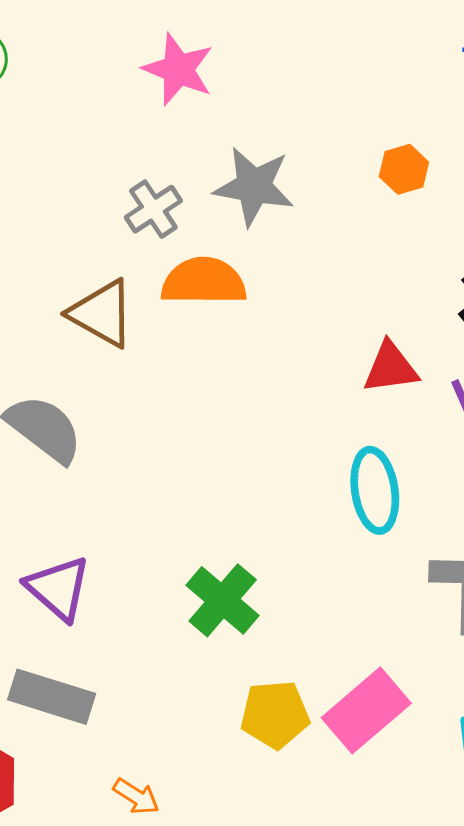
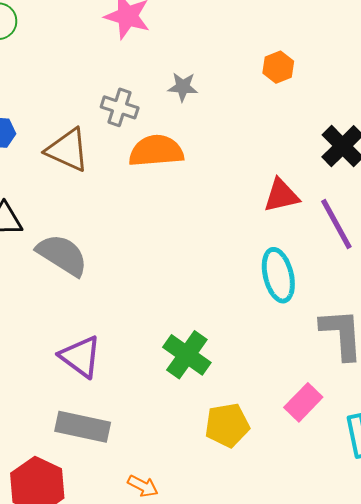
gray star: (254, 186) -> (183, 87), size x0.6
gray cross: (153, 209) -> (120, 107), turned -33
brown triangle: (102, 313) -> (68, 150), moved
pink rectangle: (366, 710) -> (303, 402), moved, size x0.7

